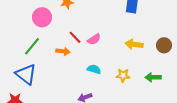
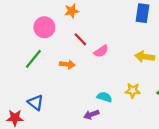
red line: (75, 37) -> (80, 39), moved
cyan semicircle: (94, 69) -> (104, 97), moved
blue triangle: (26, 74) -> (36, 103), moved, size x0.7

